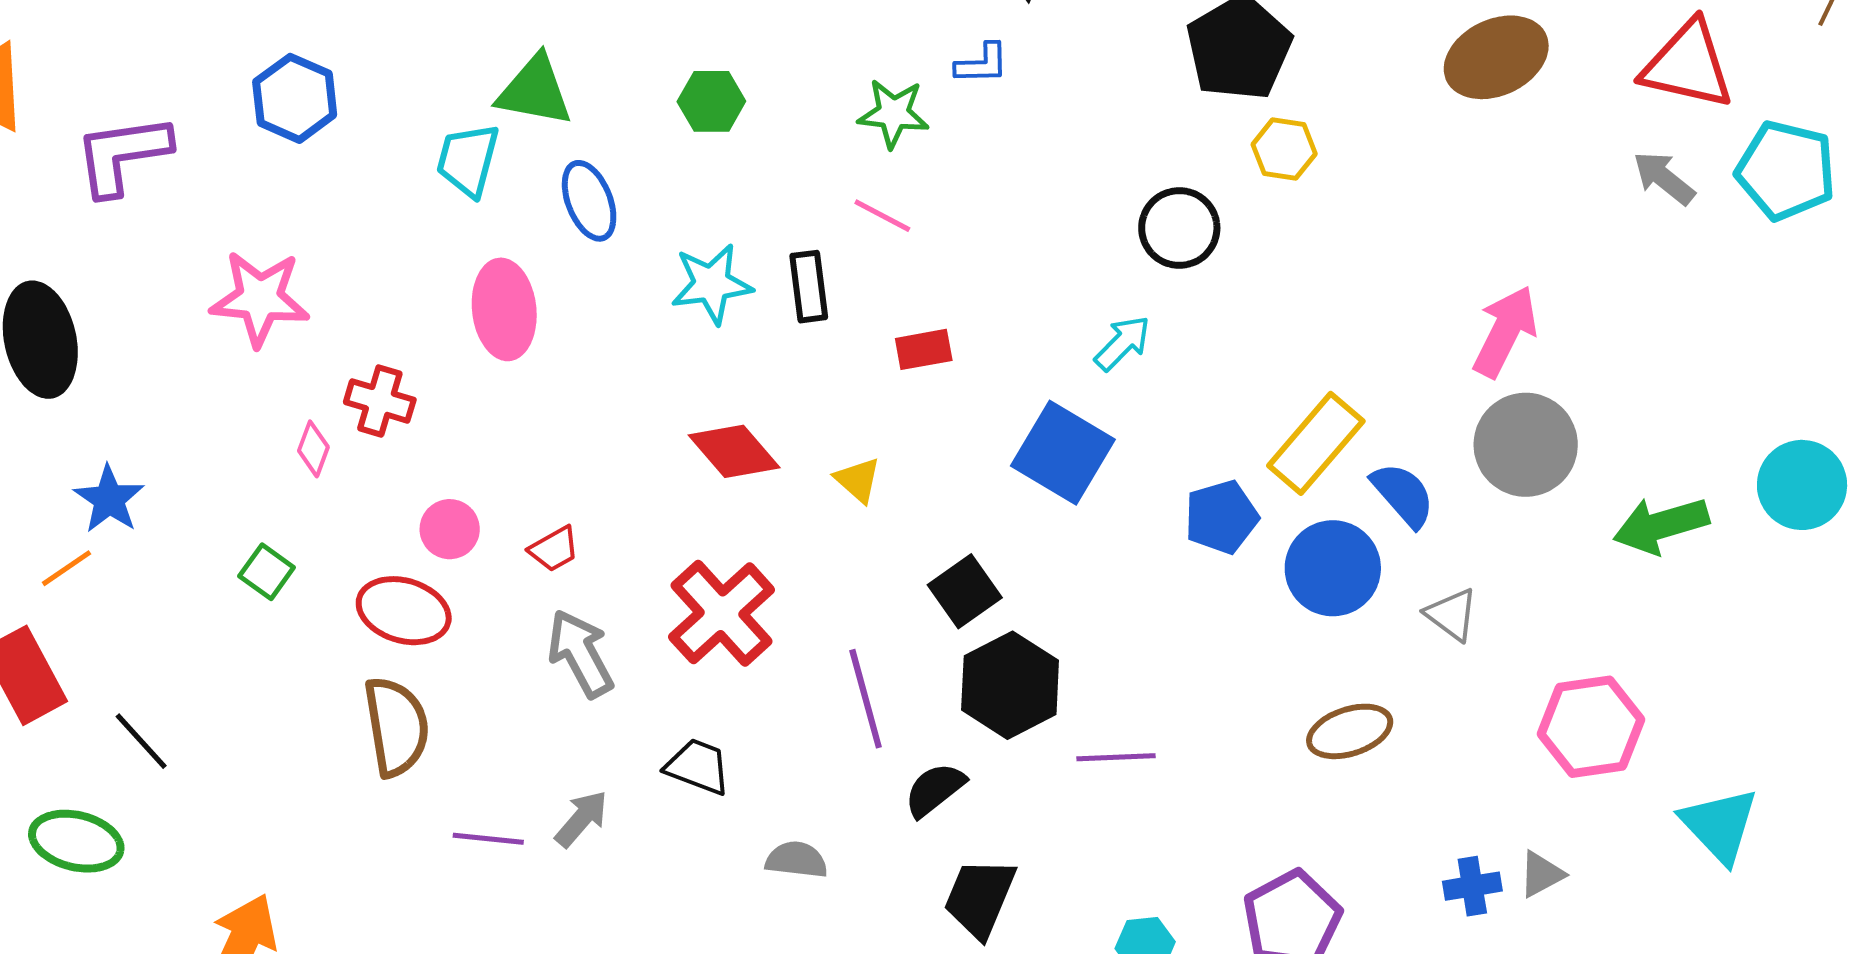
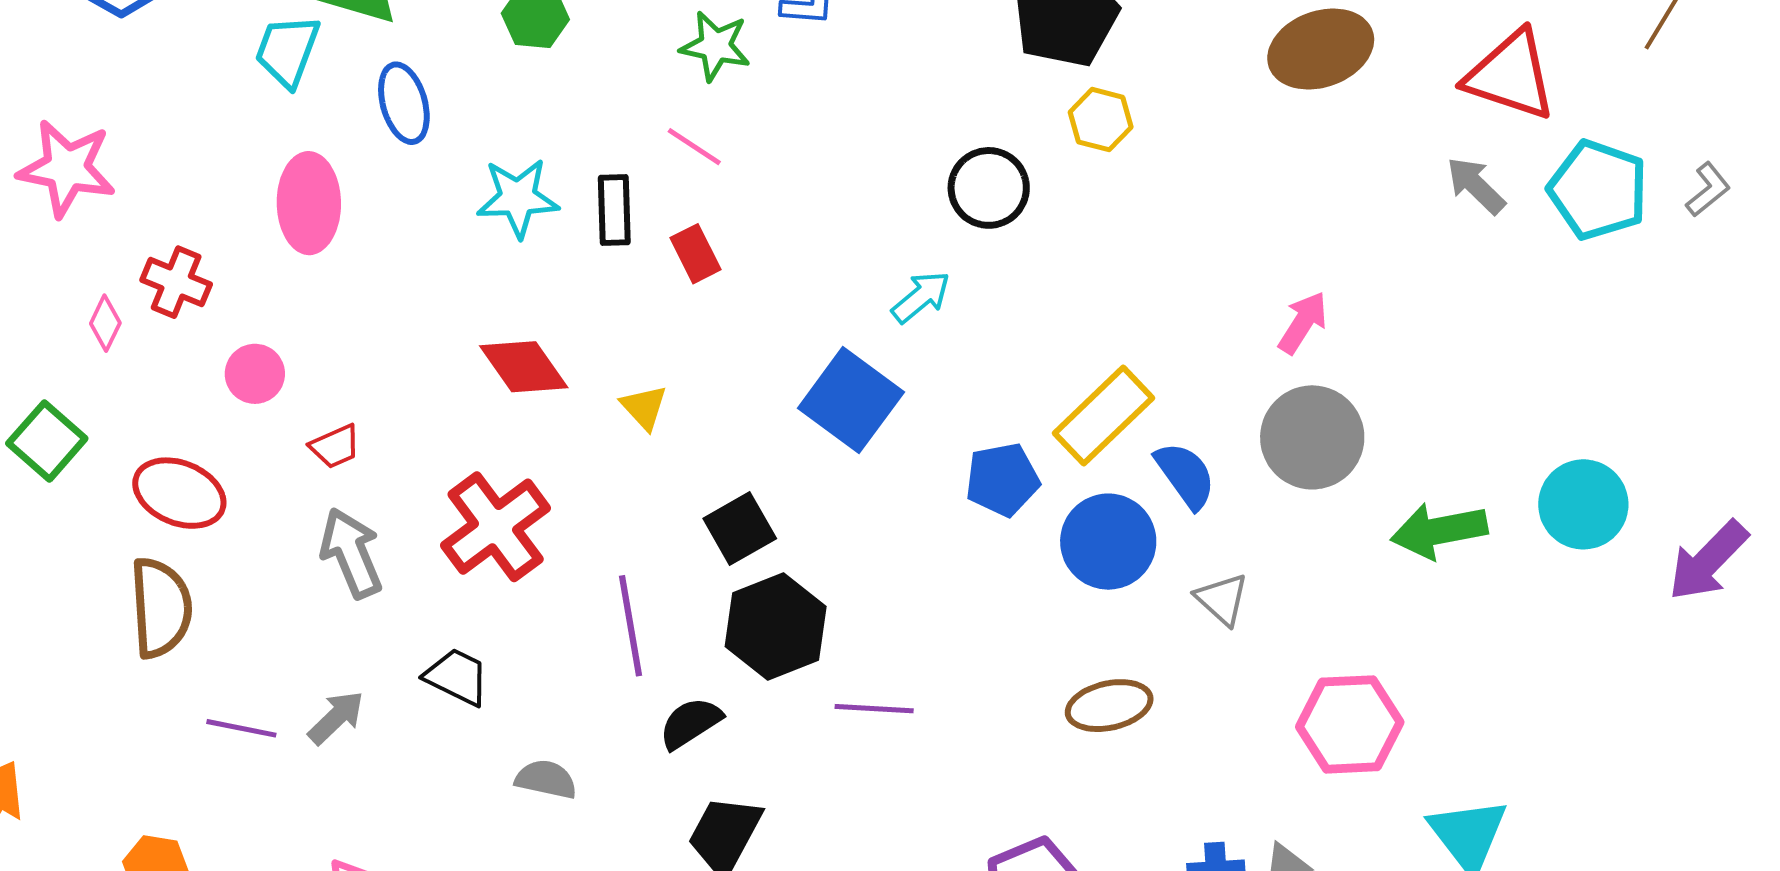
pink arrow: (1505, 331) -> (1303, 323), size x0.7
red rectangle: (924, 349) -> (696, 254), moved, turned 68
pink circle: (450, 529) -> (255, 374), moved
green square: (267, 572) -> (47, 441), size x1.4

